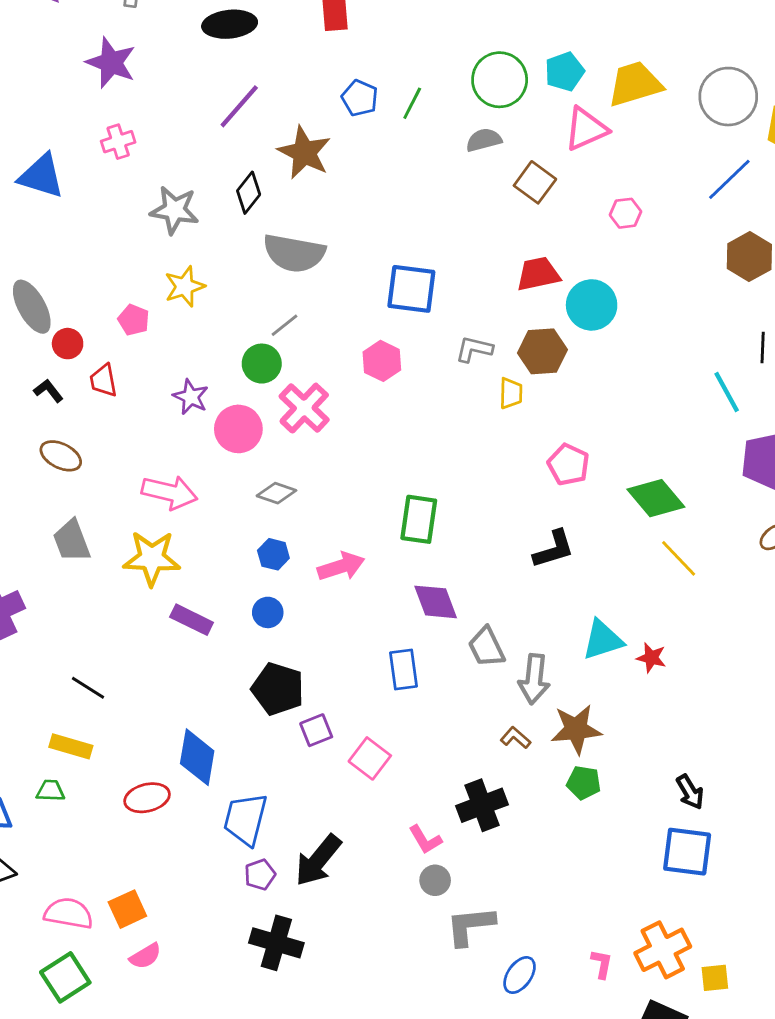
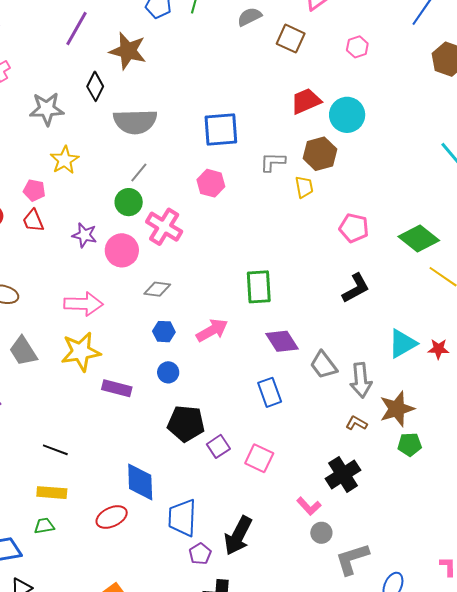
red trapezoid: (103, 380) -> (33, 221), moved

